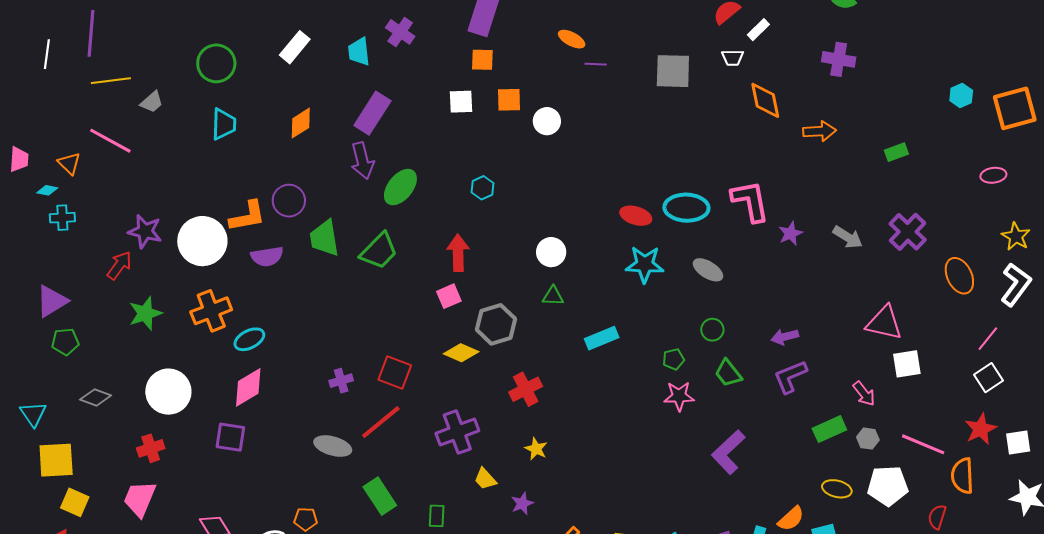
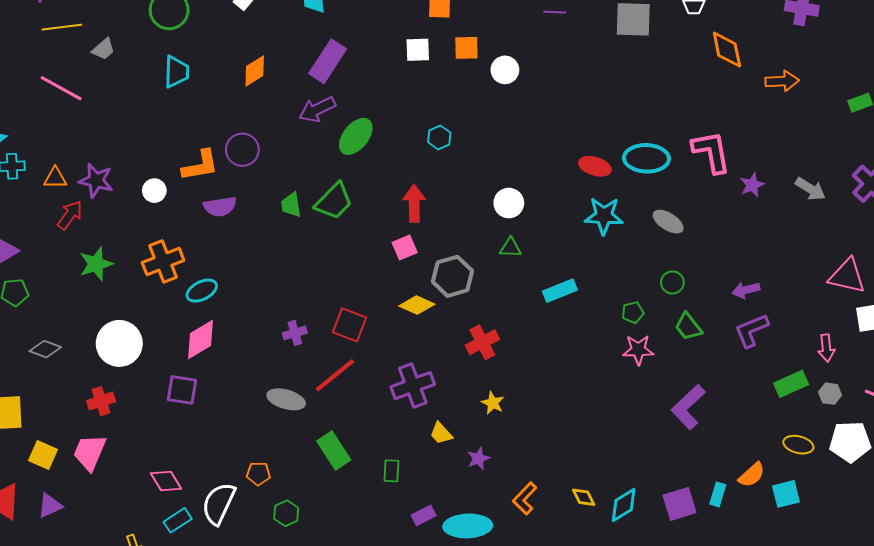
purple arrow: (362, 161) -> (317, 109), turned 78
orange triangle: (69, 163) -> (55, 178), moved, turned -45
green trapezoid: (324, 238) -> (291, 205), moved, size x0.7
white circle: (202, 241) -> (154, 191), size x0.5
pink arrow: (864, 394) -> (826, 348), turned 32
yellow square: (75, 502) -> (43, 455), moved

